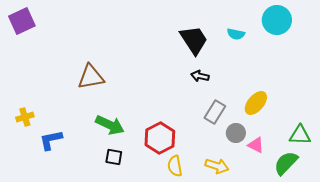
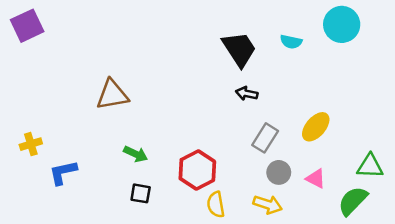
green arrow: (110, 125) -> (136, 154), size x0.7
gray circle: (236, 133) -> (279, 172), moved

